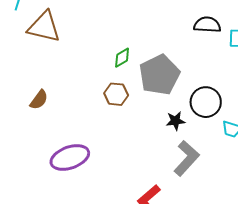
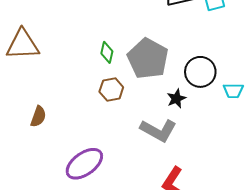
green diamond: (122, 58) -> (107, 52), turned -30
gray L-shape: (186, 158) -> (158, 130), moved, turned 93

